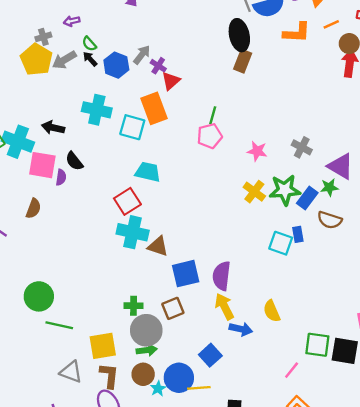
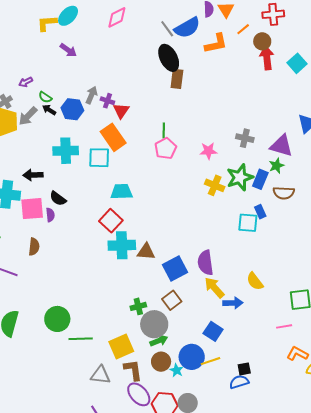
pink line: (292, 370) -> (284, 326), turned 56

